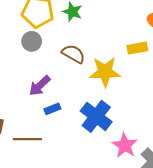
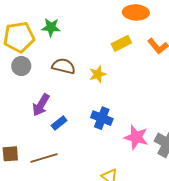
yellow star: (105, 72) -> (98, 74), size x0.6
blue cross: (96, 116) -> (102, 118), size x0.7

